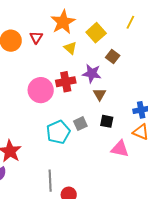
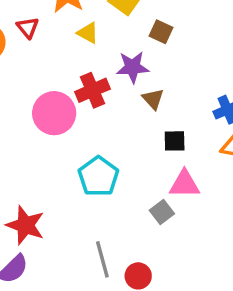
gray square: (80, 124) -> (162, 212), moved
pink triangle: (120, 149) -> (184, 184), moved

